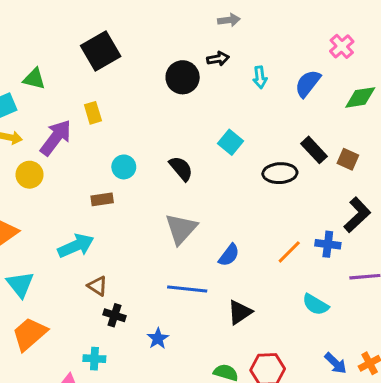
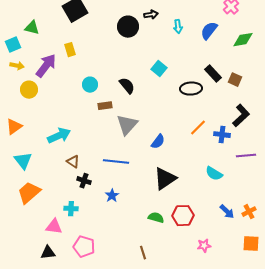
brown rectangle: (102, 199) -> (105, 106), moved
orange line: (289, 252) -> (198, 128), moved
blue line: (187, 289) -> (116, 162), moved
black triangle: (240, 312) -> (165, 179), size x1.4

